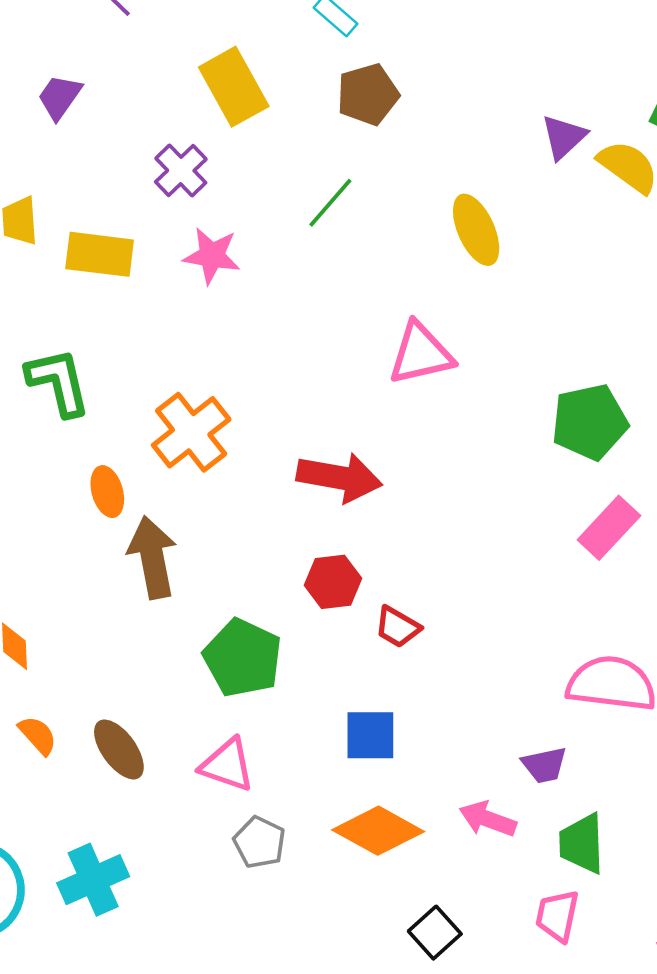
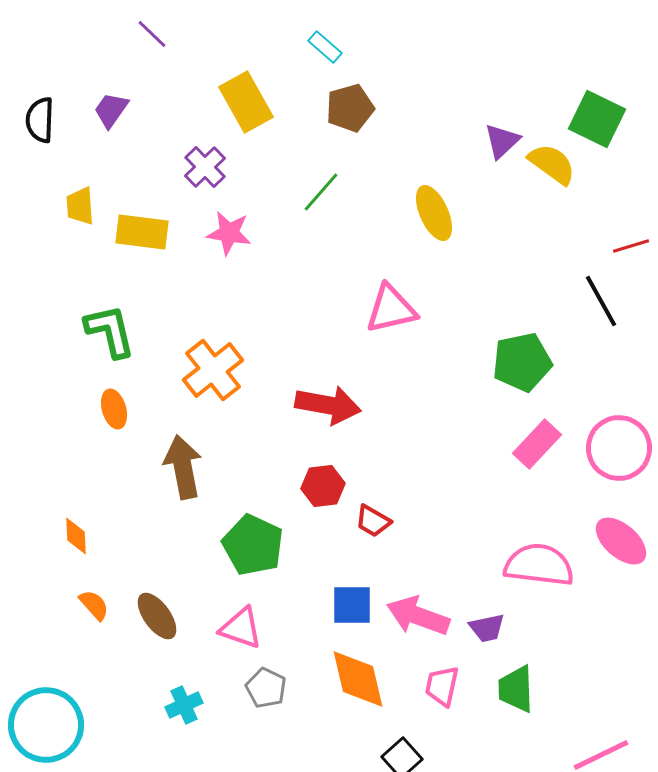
orange ellipse: (107, 492) -> (114, 409), moved
pink arrow: (488, 819) -> (418, 616), moved, size x1.4
orange diamond: (378, 831) -> (358, 679), turned 48
cyan cross: (93, 880) -> (184, 705), moved, size x0.7
pink trapezoid: (557, 916) -> (442, 686), moved

